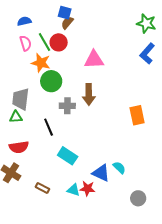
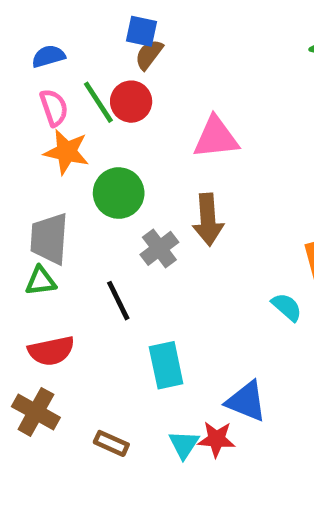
orange star: (41, 63) -> (66, 152), moved
gray cross: (67, 106) -> (159, 248), turned -35
cyan rectangle: (68, 156) -> (166, 365), turned 48
cyan semicircle: (119, 168) -> (287, 307), moved
cyan triangle: (73, 190) -> (184, 444), turned 48

